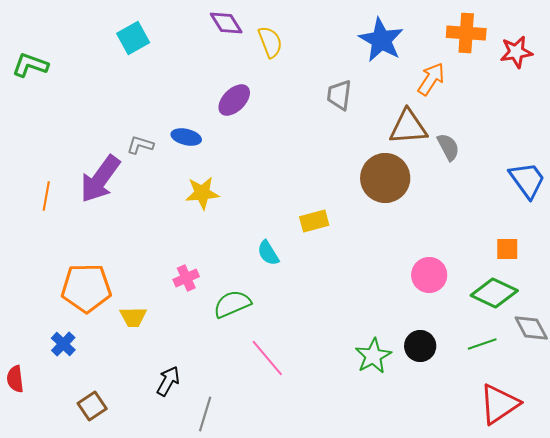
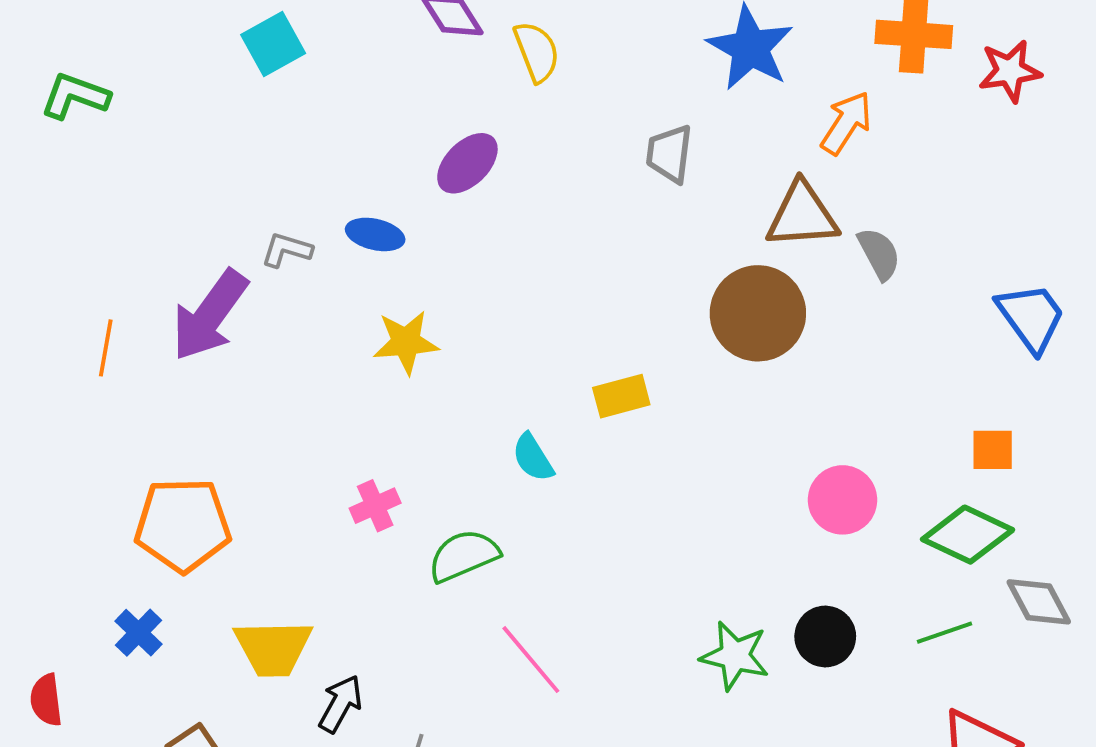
yellow trapezoid: (133, 317) -> (273, 648), moved, size x1.5
green star: (373, 356) -> (735, 656), turned -30

